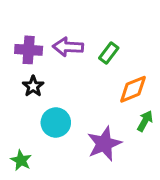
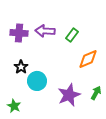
black star: (33, 86) -> (21, 67), moved
green arrow: (145, 121) -> (96, 93), moved

